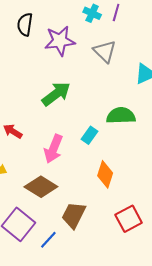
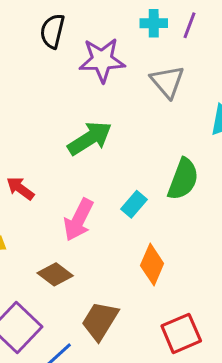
cyan cross: (92, 13) -> (154, 23), turned -30
green semicircle: (121, 116) -> (183, 179), turned 108
brown diamond: (41, 187) -> (55, 274), size x0.7

